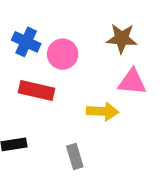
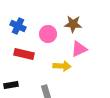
pink circle: (63, 54) -> (48, 34), moved
pink triangle: (132, 82) -> (79, 49), turned -30

